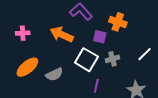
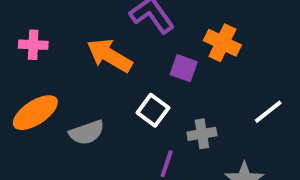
gray cross: (112, 59) -> (202, 134), moved
white square: (86, 60) -> (153, 110), size x0.7

